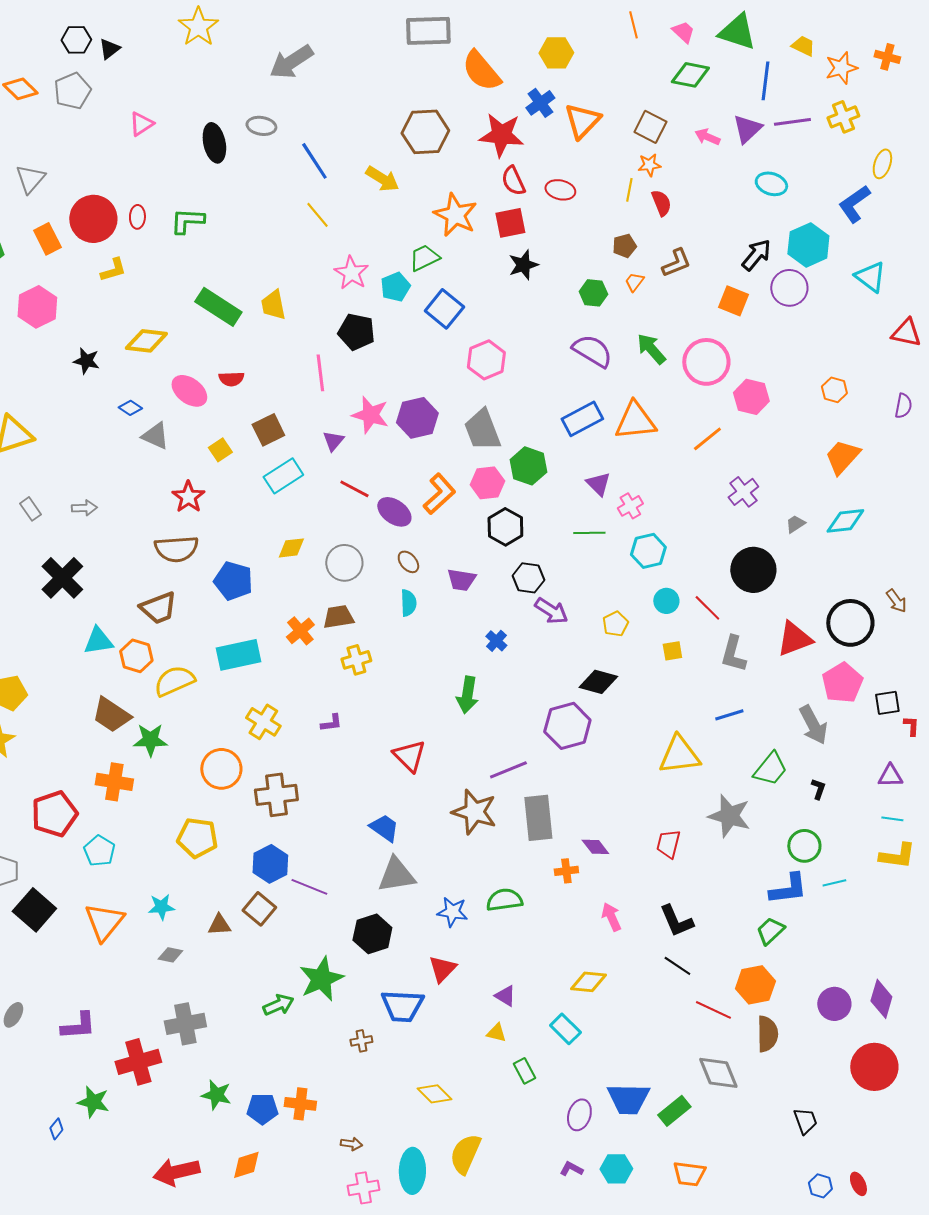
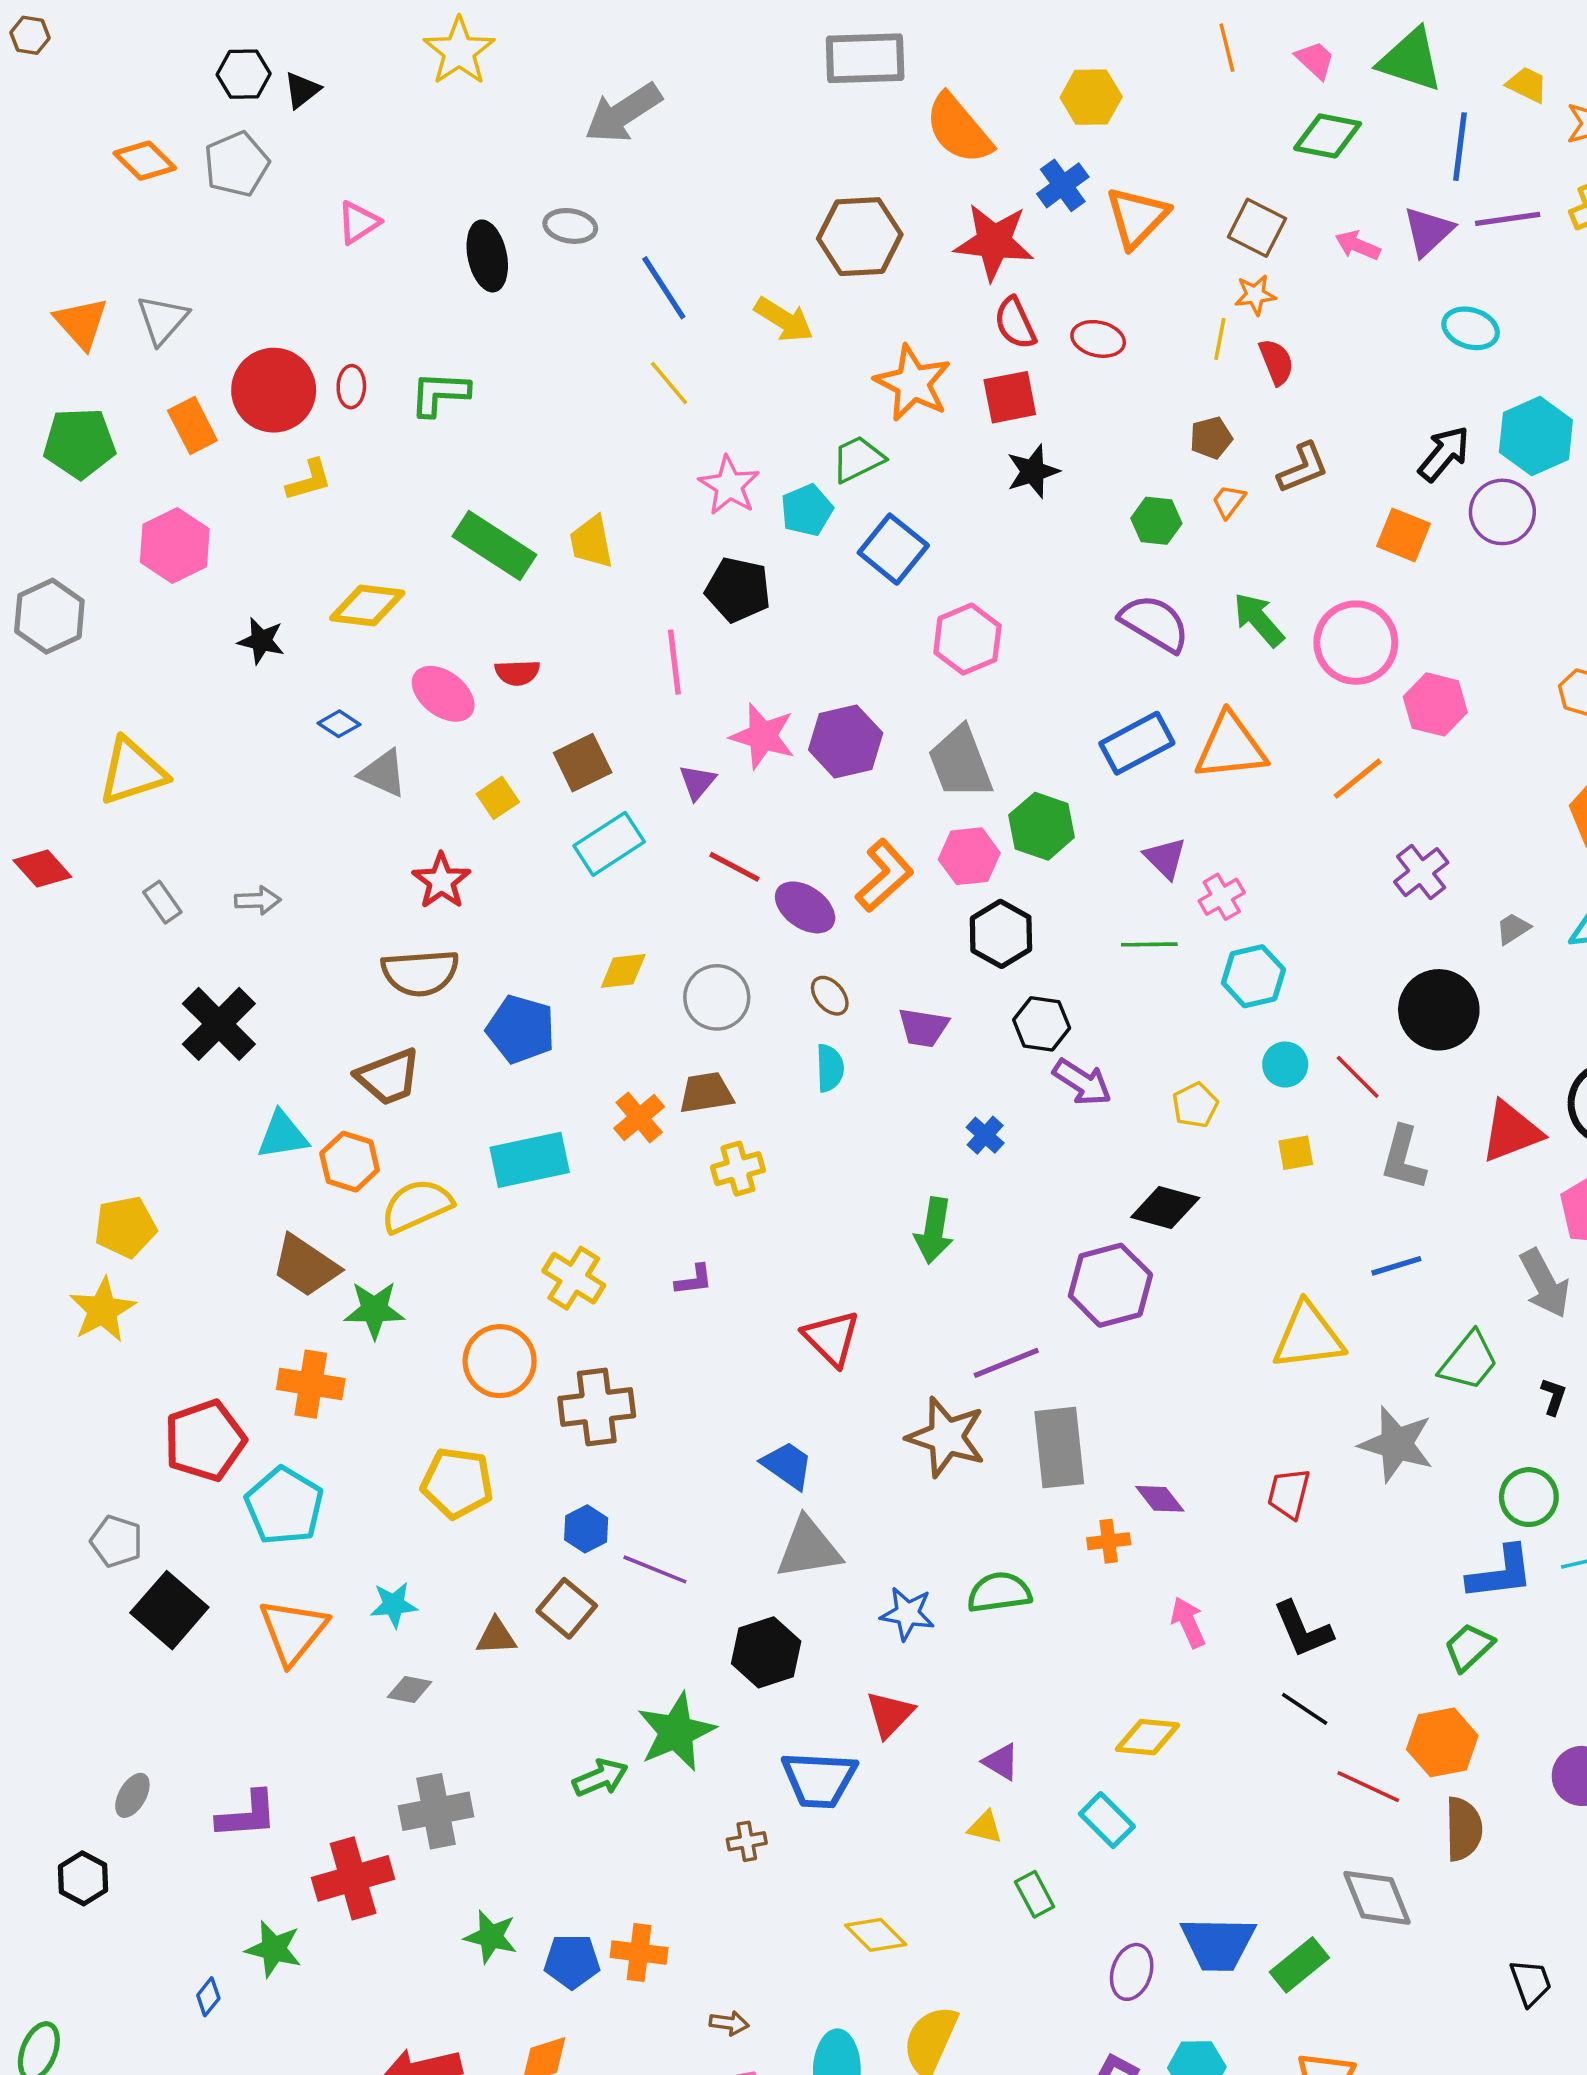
cyan pentagon: (99, 851) -> (284, 1506), size x1.4
blue hexagon: (270, 864) -> (586, 1529), size x0.7

